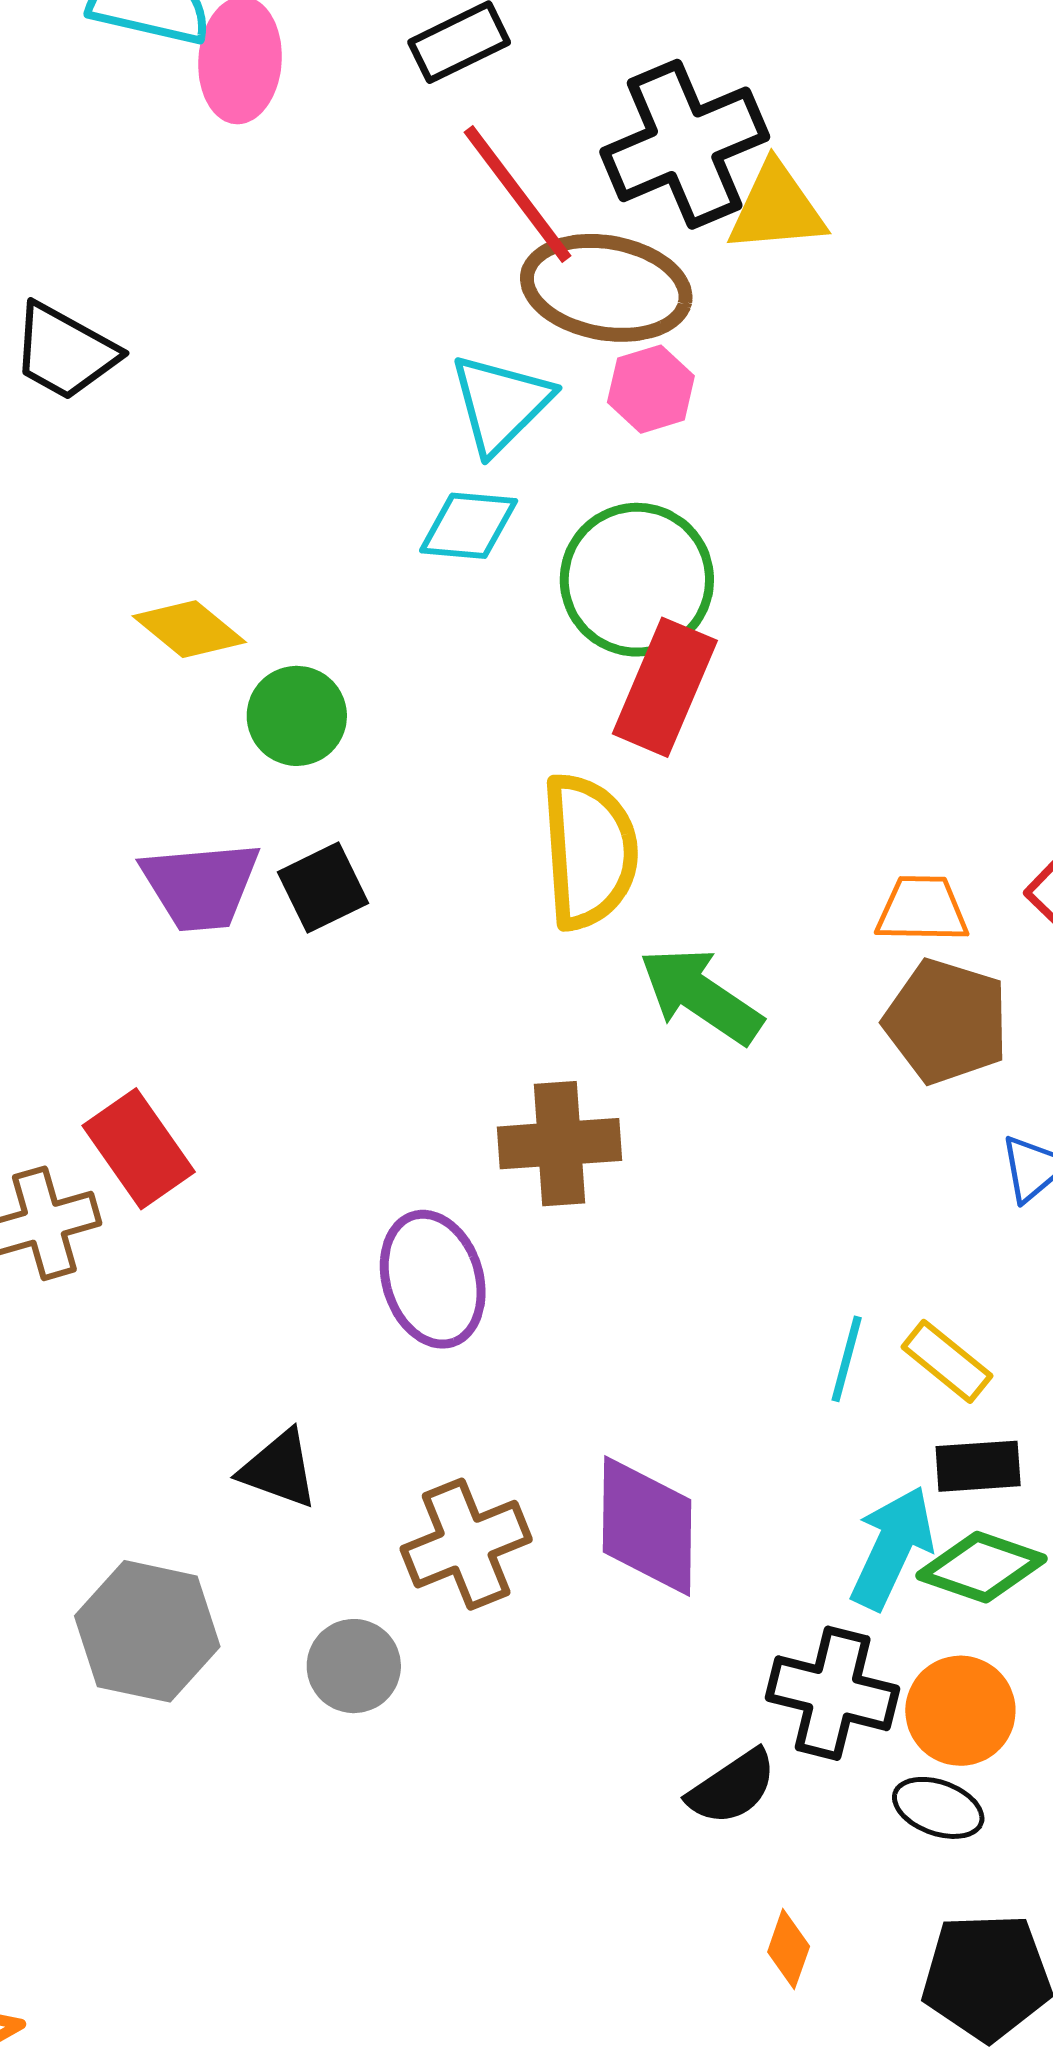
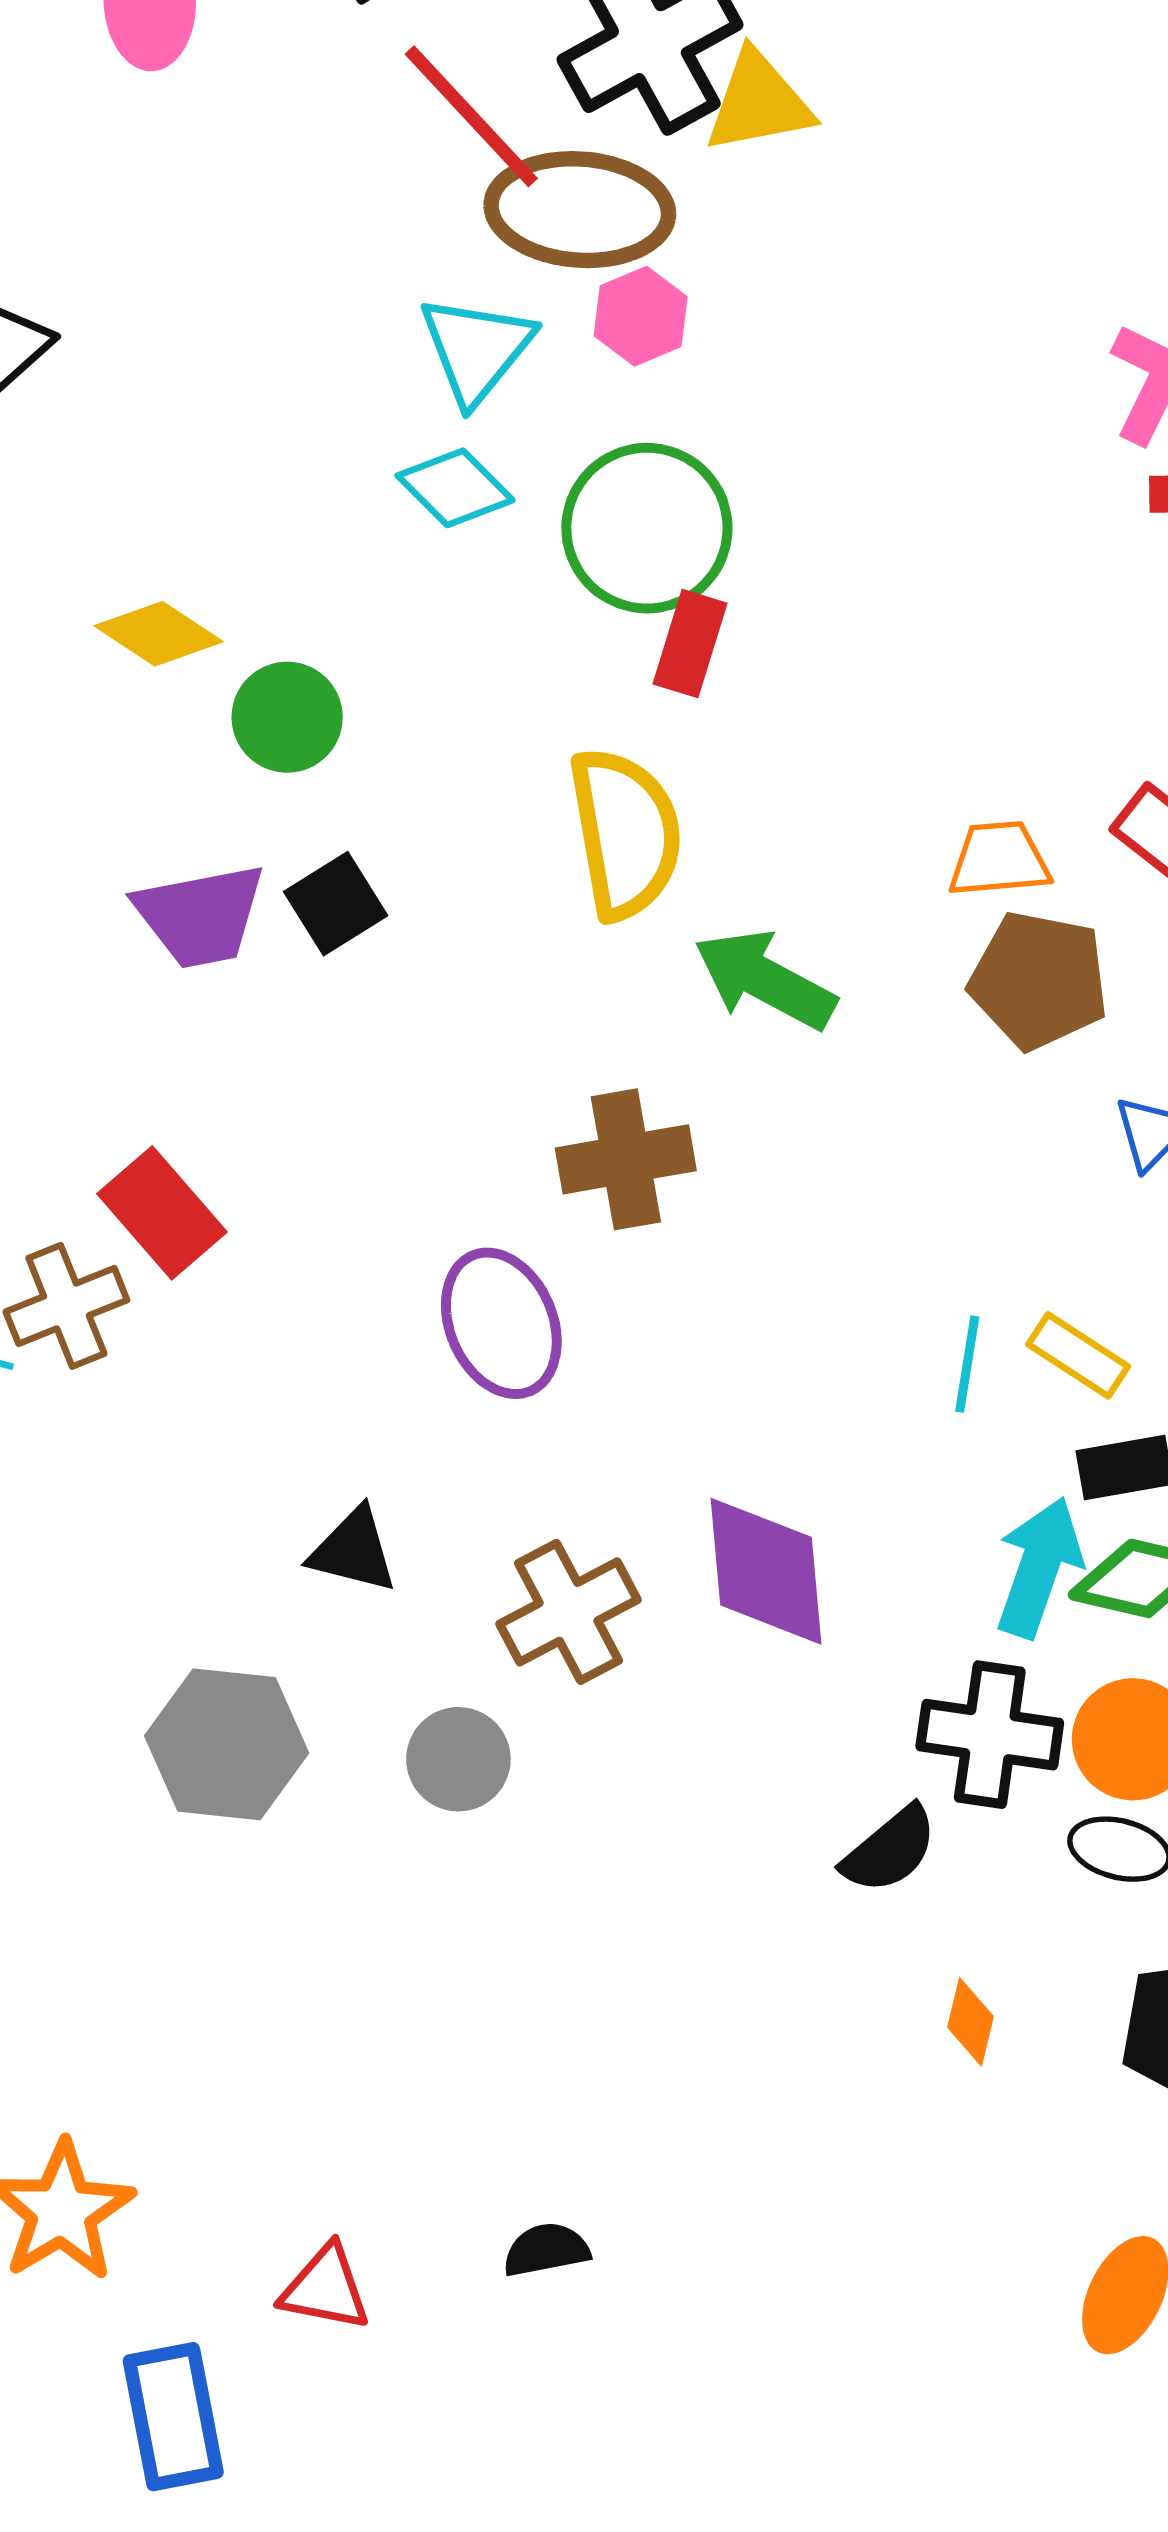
cyan diamond: (469, 526) -> (455, 488), turned 46
red rectangle: (665, 687) -> (690, 644), size x0.7

